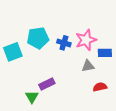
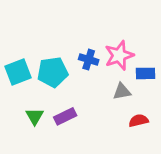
cyan pentagon: (38, 38) -> (53, 72), moved
green triangle: (32, 97) -> (35, 116), moved

